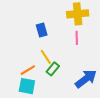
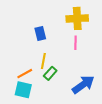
yellow line: (46, 57) -> (43, 61), turned 42

